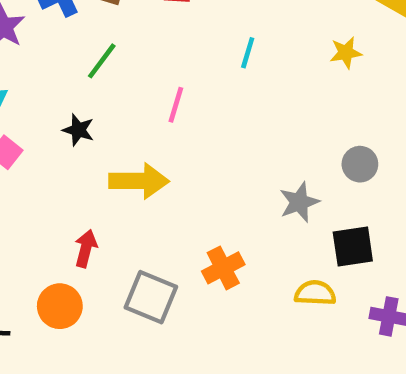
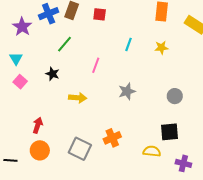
yellow star: (346, 53) -> (161, 48), moved
yellow arrow: (139, 181) -> (78, 98), size x0.7
gray star: (299, 202) -> (127, 91), moved
red arrow: (86, 248) -> (38, 125), moved

